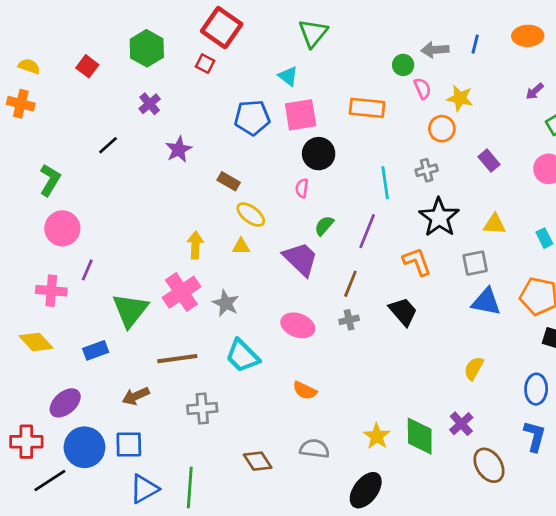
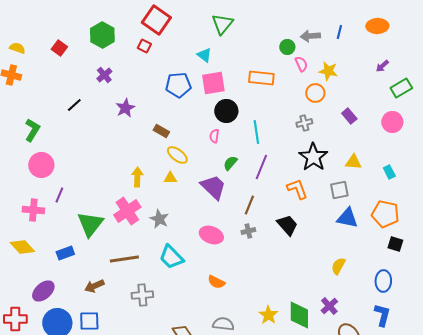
cyan line: (385, 183) -> (256, 132), moved

